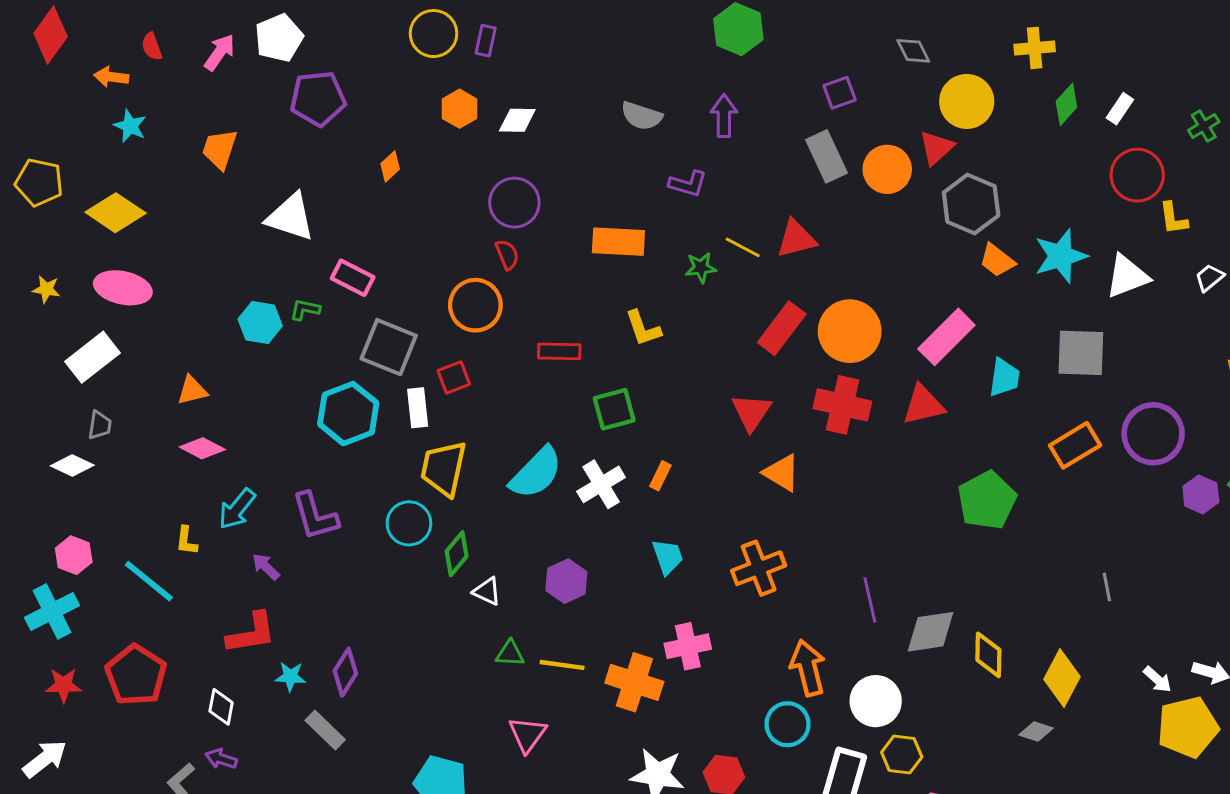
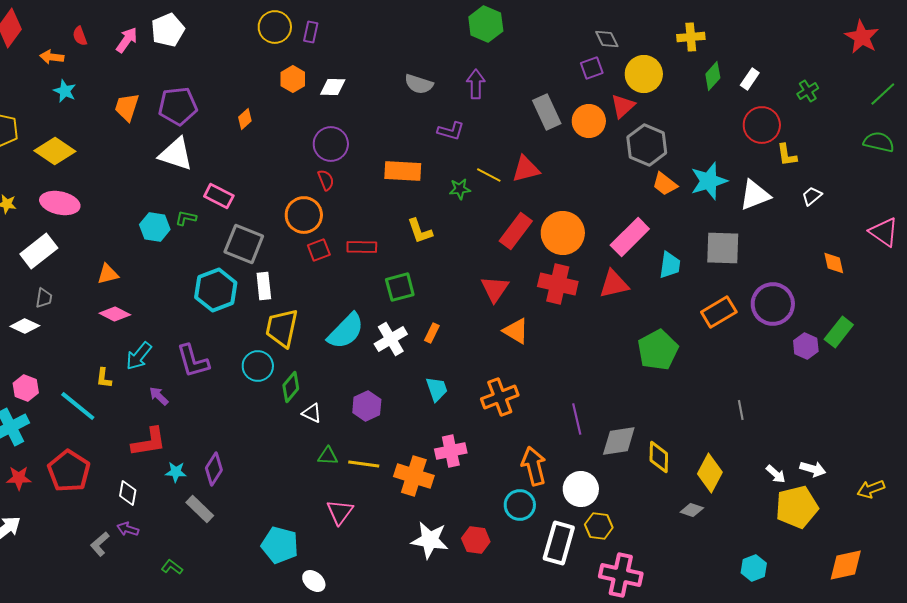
purple square: (840, 93) -> (592, 68), moved
purple pentagon: (318, 99) -> (178, 106), moved
red square: (454, 377) -> (319, 250), moved

